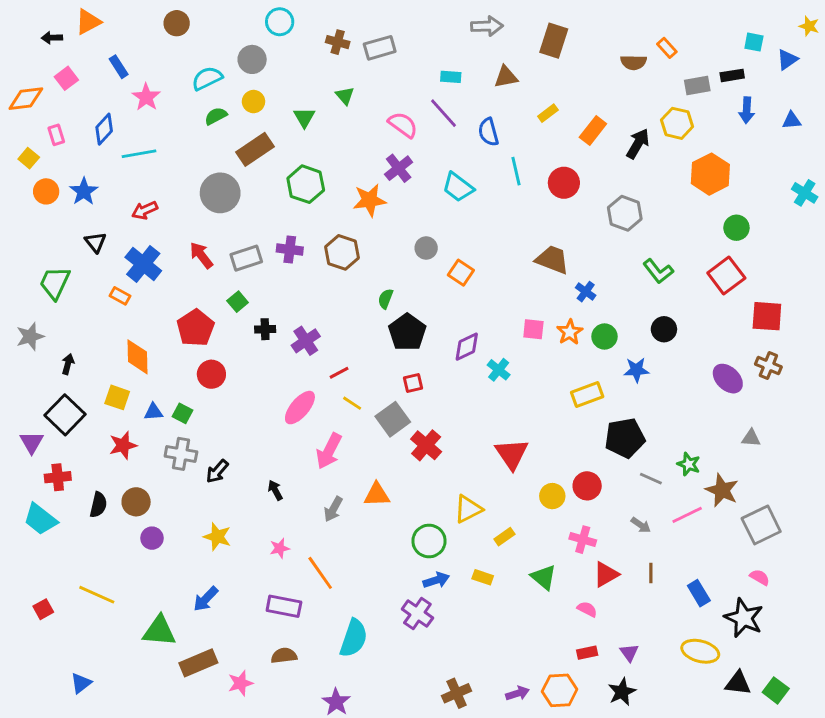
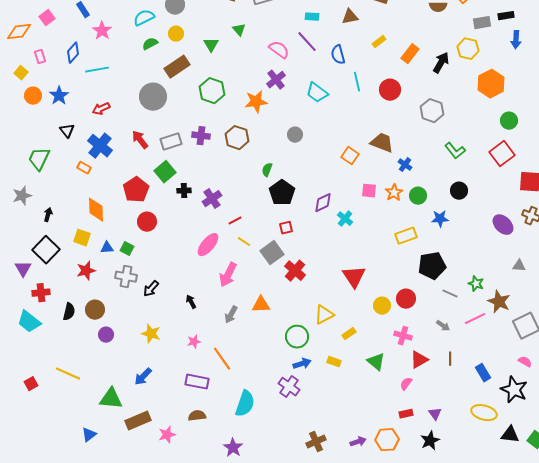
orange square: (461, 273) -> (350, 156), moved
green square: (238, 302) -> (165, 172), size x1.5
pink semicircle: (587, 609) -> (406, 384), turned -80
blue triangle: (81, 683) -> (89, 435), moved

